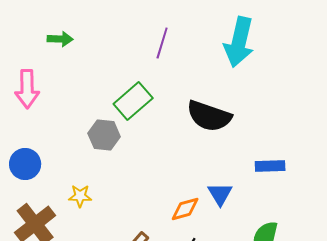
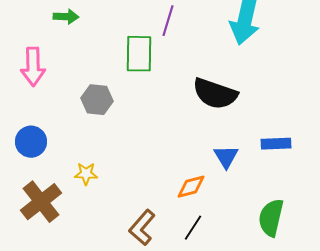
green rectangle: (133, 101) -> (139, 54), moved, turned -48
gray hexagon: (104, 135) -> (97, 100), moved
blue triangle: (220, 194) -> (226, 157), moved

